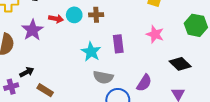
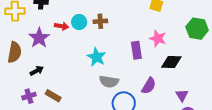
purple rectangle: (118, 44) -> (136, 50), moved
black diamond: (180, 64) -> (171, 62), moved, turned -40
black arrow: (27, 72) -> (37, 71), moved
purple cross: (11, 87) -> (29, 96), moved

